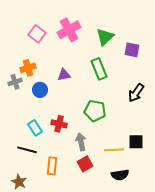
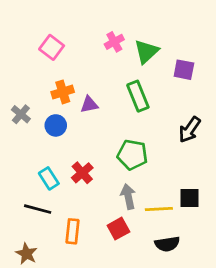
pink cross: (69, 30) -> (114, 42), moved, size x0.6
orange cross: (28, 68) -> (63, 92), moved
gray cross: (15, 82) -> (21, 114), turned -32
red cross: (59, 124) -> (82, 173), turned 35
gray arrow: (81, 142) -> (128, 197), moved

